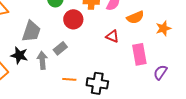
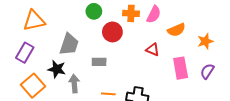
gray rectangle: (60, 48) -> (99, 62), turned 40
gray arrow: (42, 60) -> (74, 84), moved
purple semicircle: (160, 72) -> (207, 71), moved

